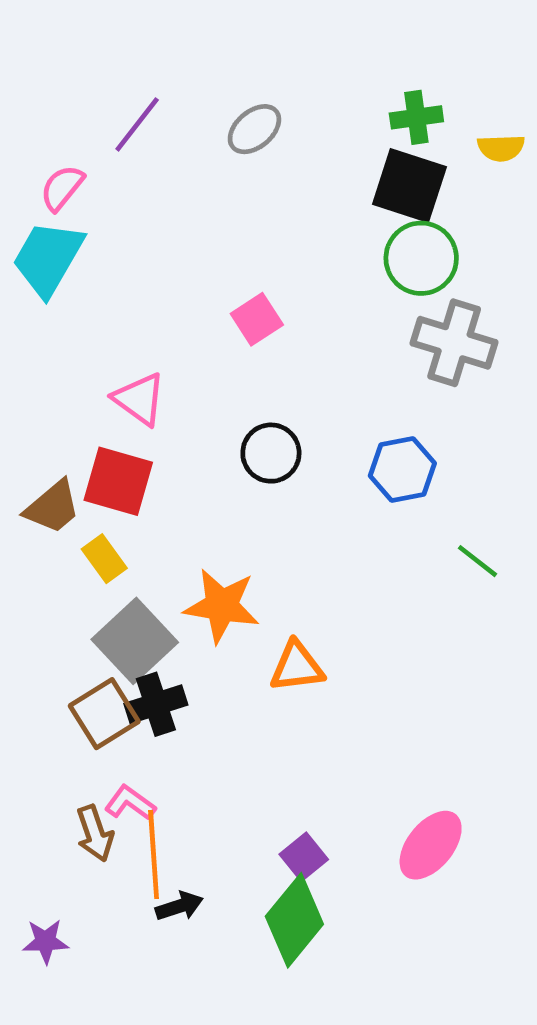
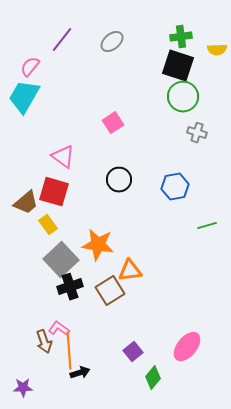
gray cross: (454, 343) -> (197, 133), size x0.6
green line: (478, 561) -> (207, 226), turned -54
brown square: (104, 714) -> (110, 291), moved
green diamond: (294, 920) -> (153, 378), moved, size x0.6

